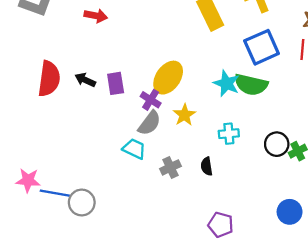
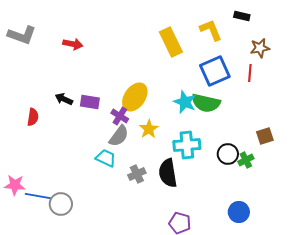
red semicircle: (49, 79) -> (33, 117), moved, size x0.6
purple rectangle: (116, 83) -> (90, 102), turned -72
cyan cross: (229, 134) -> (187, 145), size x1.5
black semicircle: (207, 166) -> (168, 173), size x1.8

